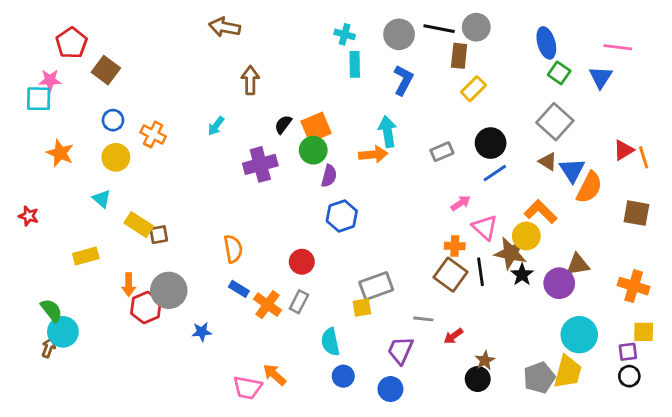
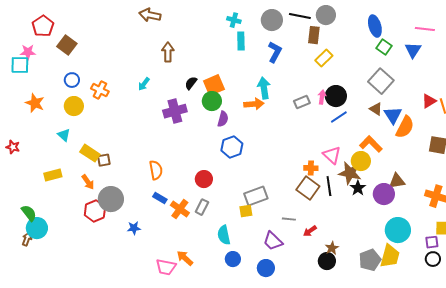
pink arrow: (461, 203) -> (322, 97), moved, turned -48
orange arrow: (129, 285) -> (88, 182), moved, turned -35
purple trapezoid: (400, 350) -> (273, 241), turned -70

